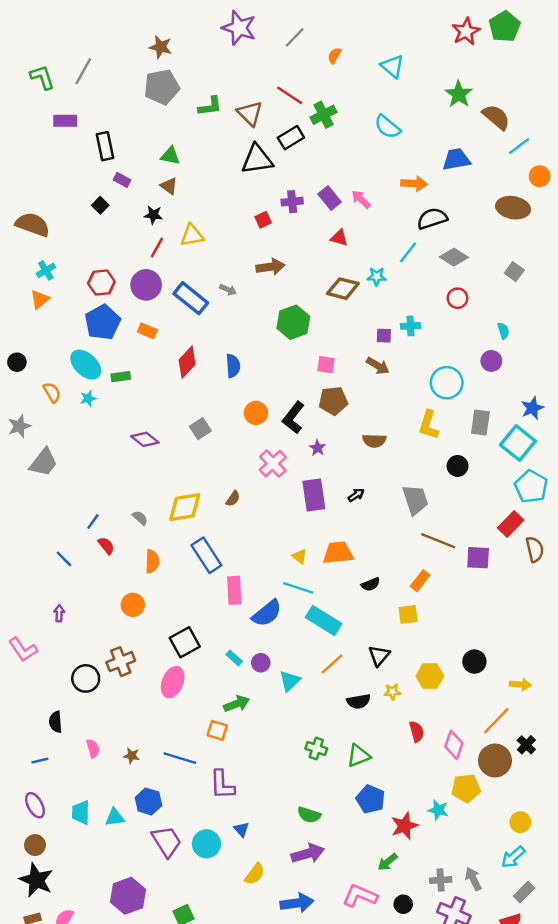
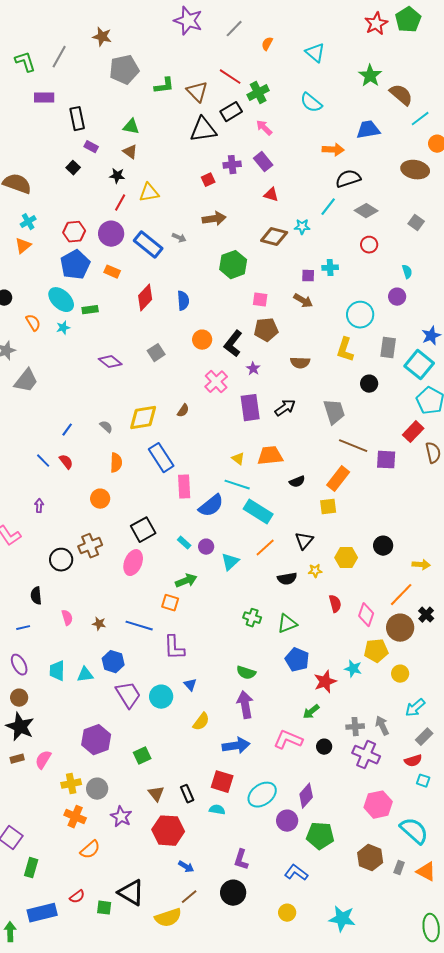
brown star: (161, 47) -> (102, 37), moved
pink arrow: (361, 199) -> (264, 128), moved
black arrow: (356, 495) -> (285, 408), size x1.5
red semicircle: (106, 546) -> (66, 462), moved
orange rectangle: (420, 581) -> (338, 479), size x1.4
yellow circle: (520, 822) -> (400, 674), moved
purple arrow: (308, 853) -> (245, 705), turned -84

